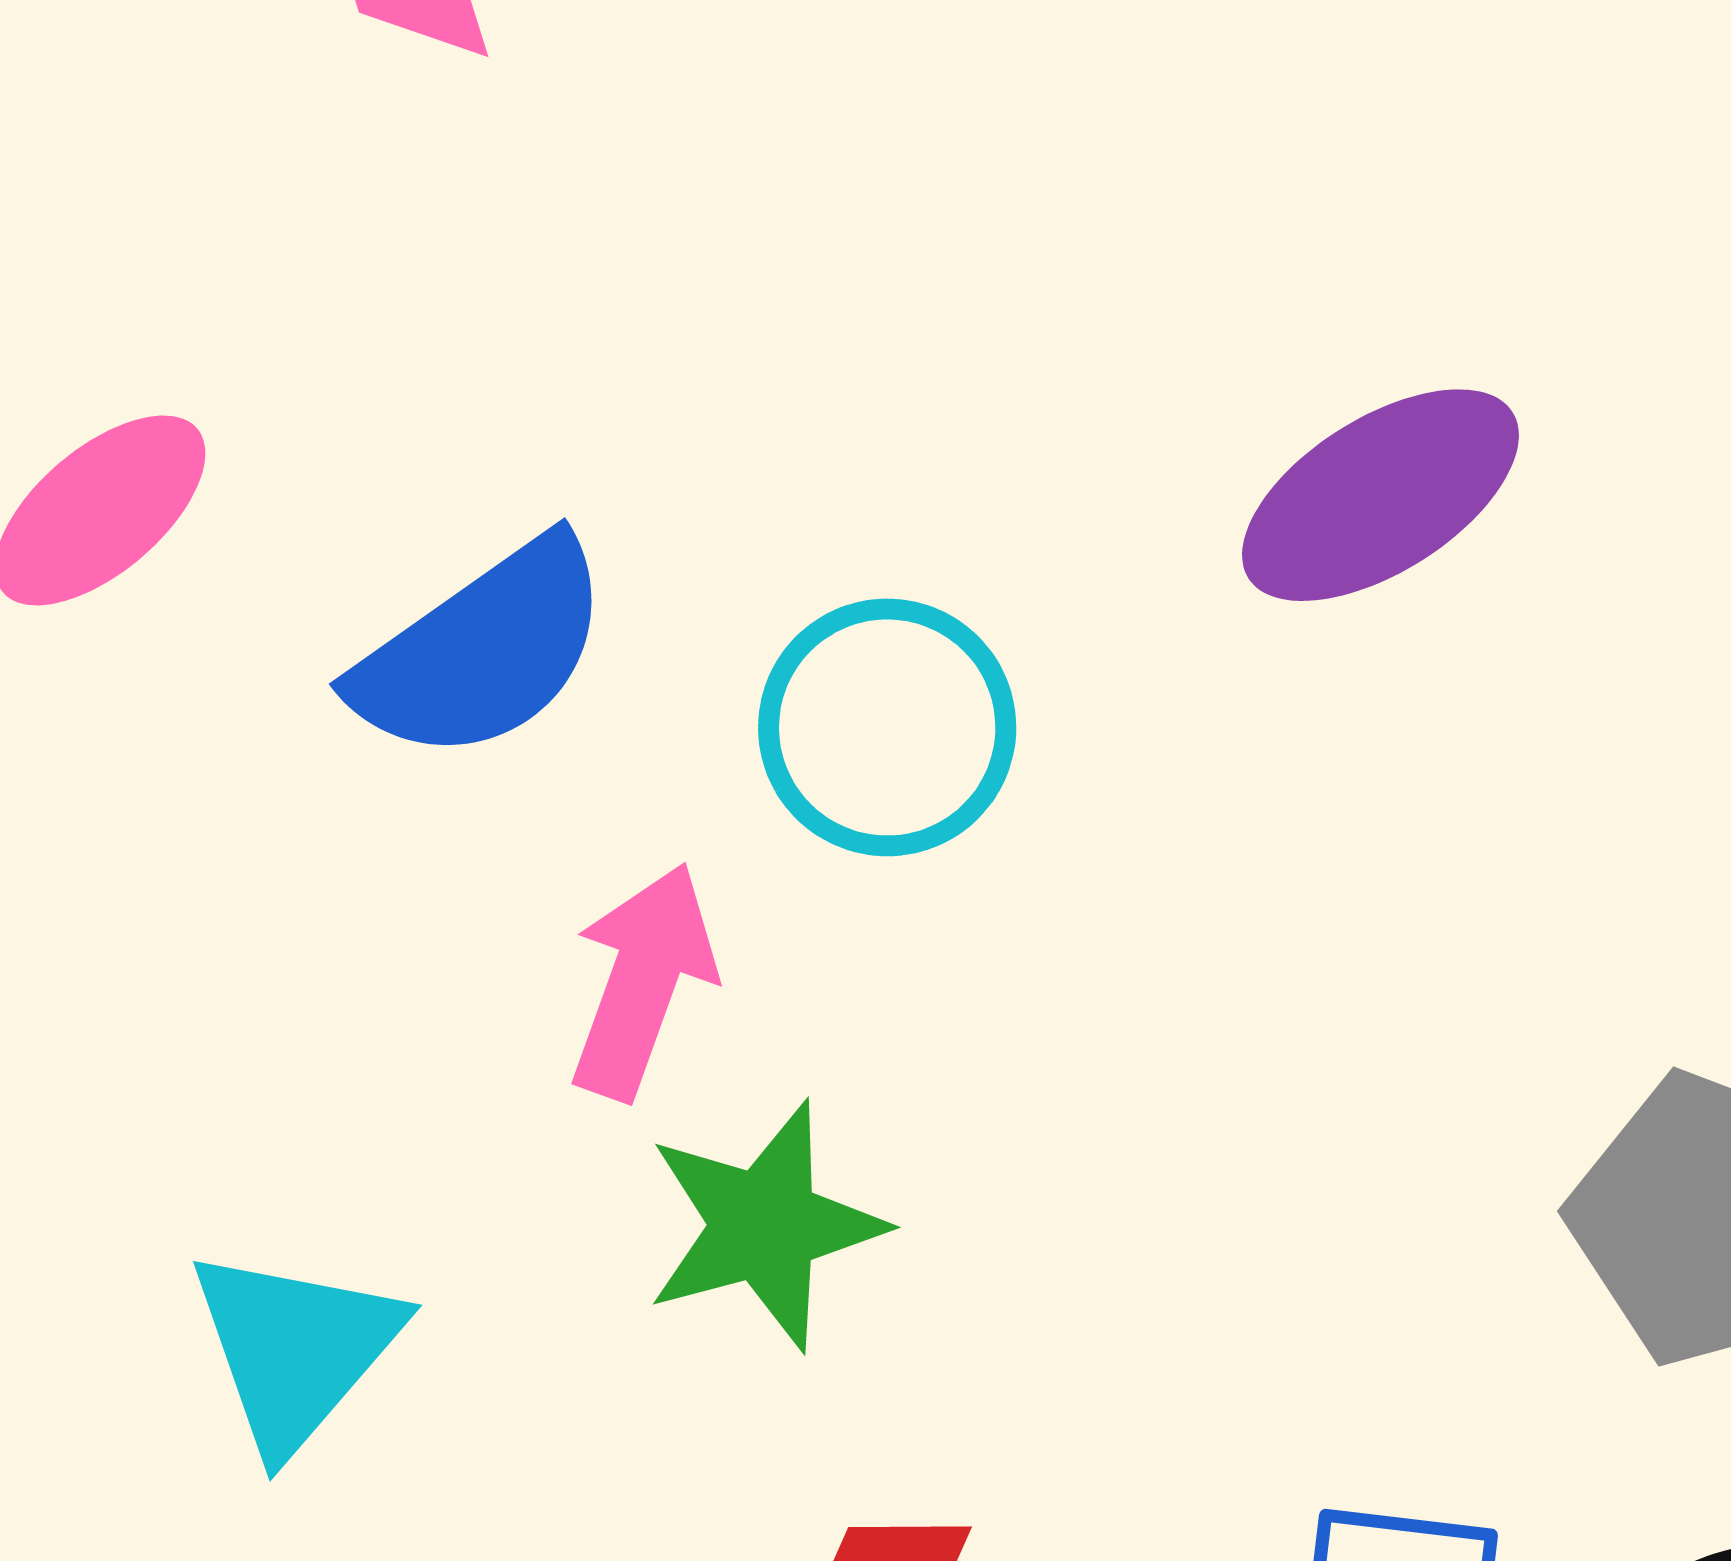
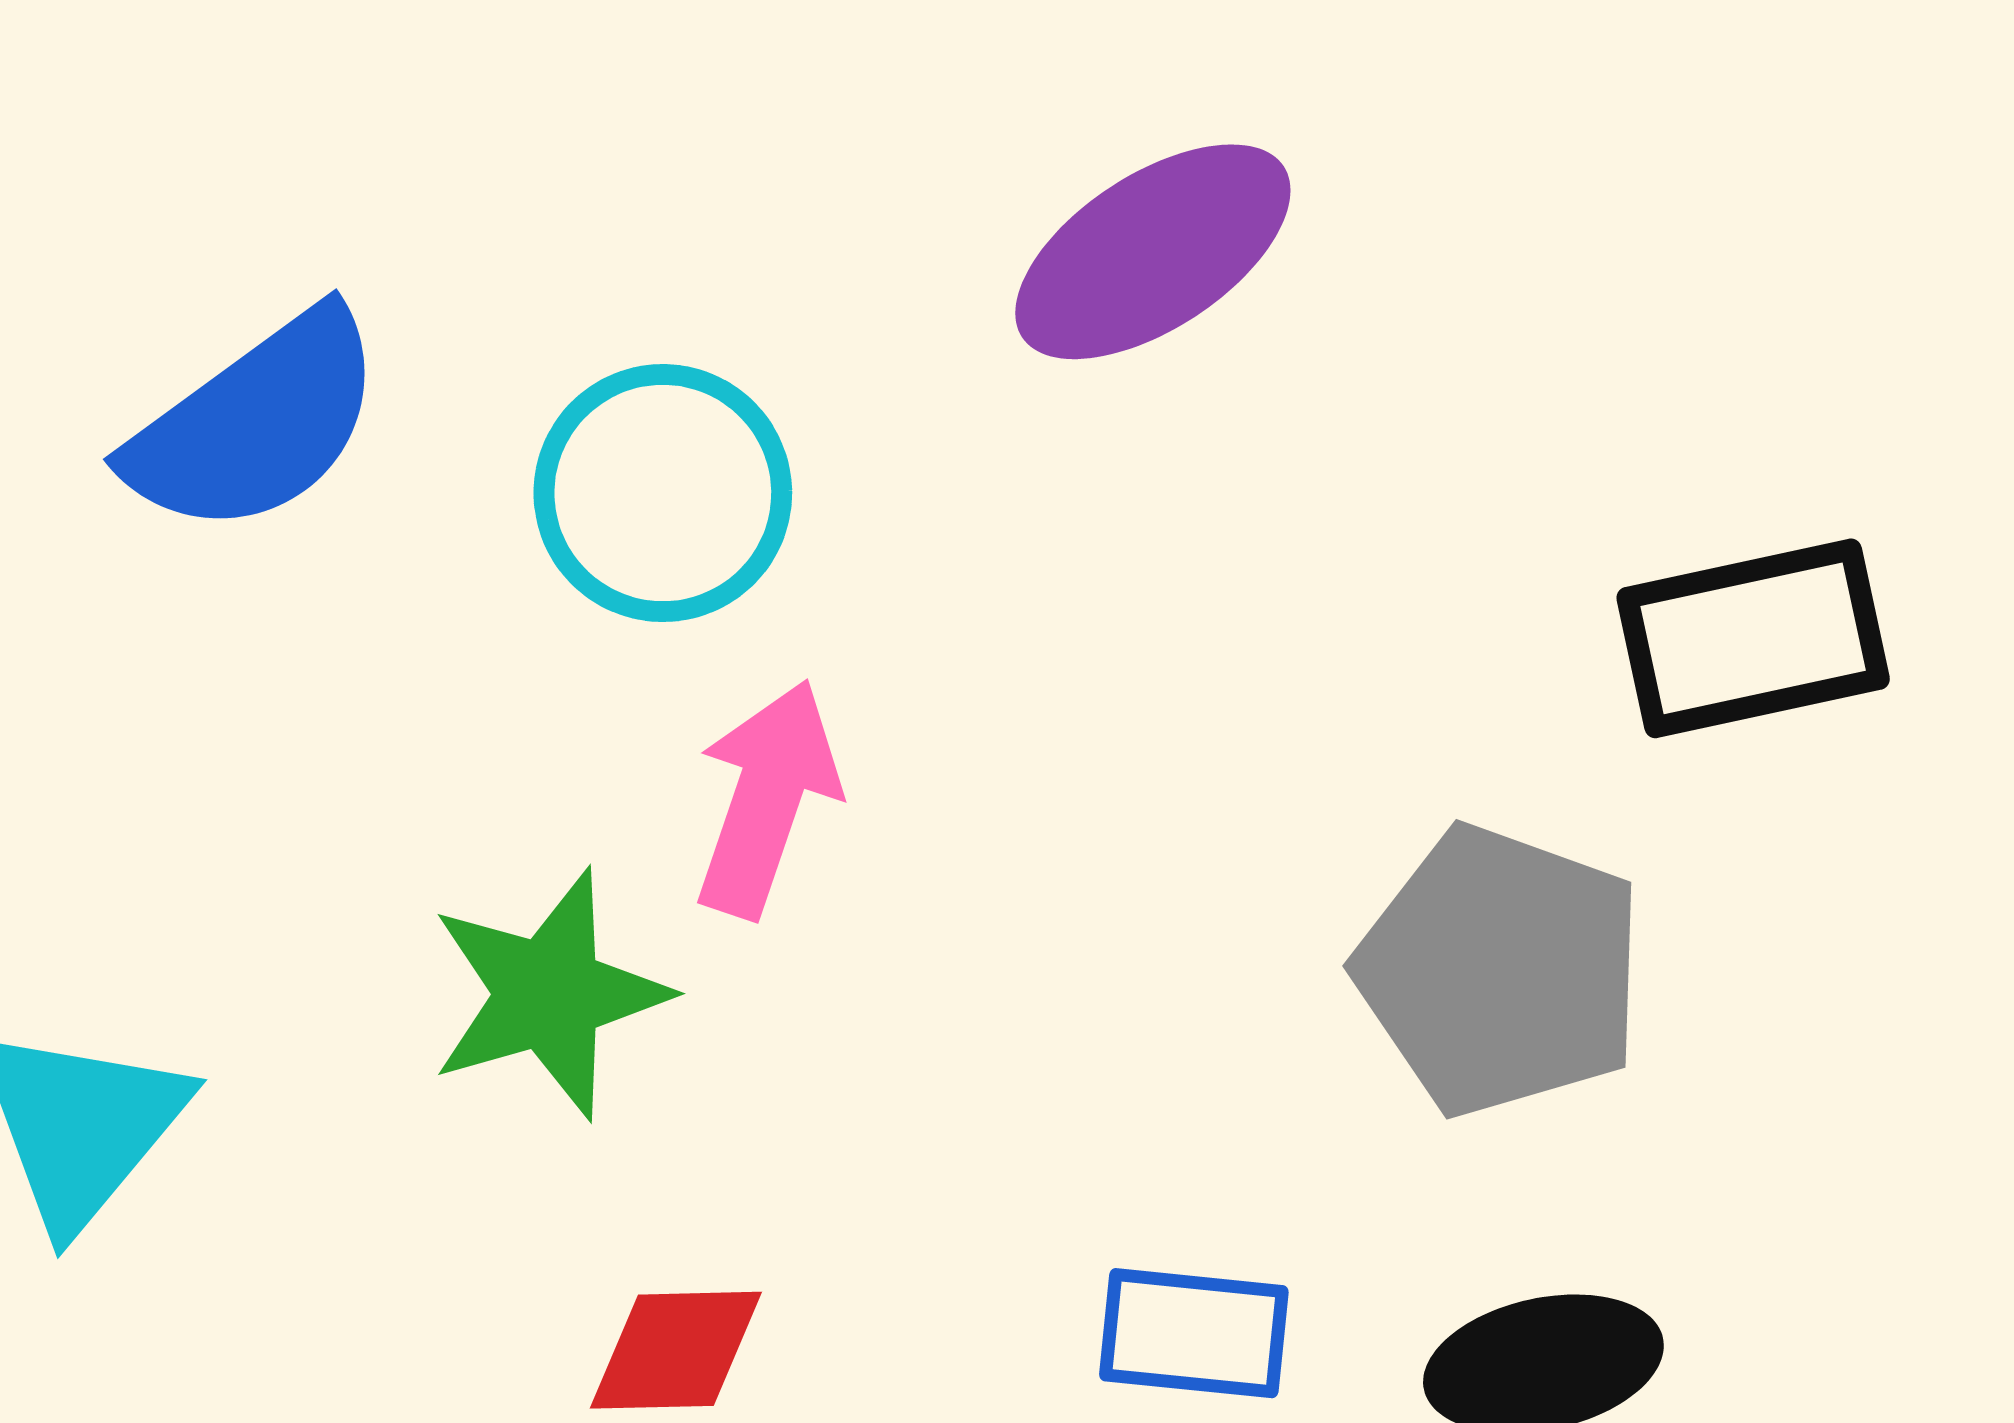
pink arrow: (642, 981) -> (767, 798), moved

